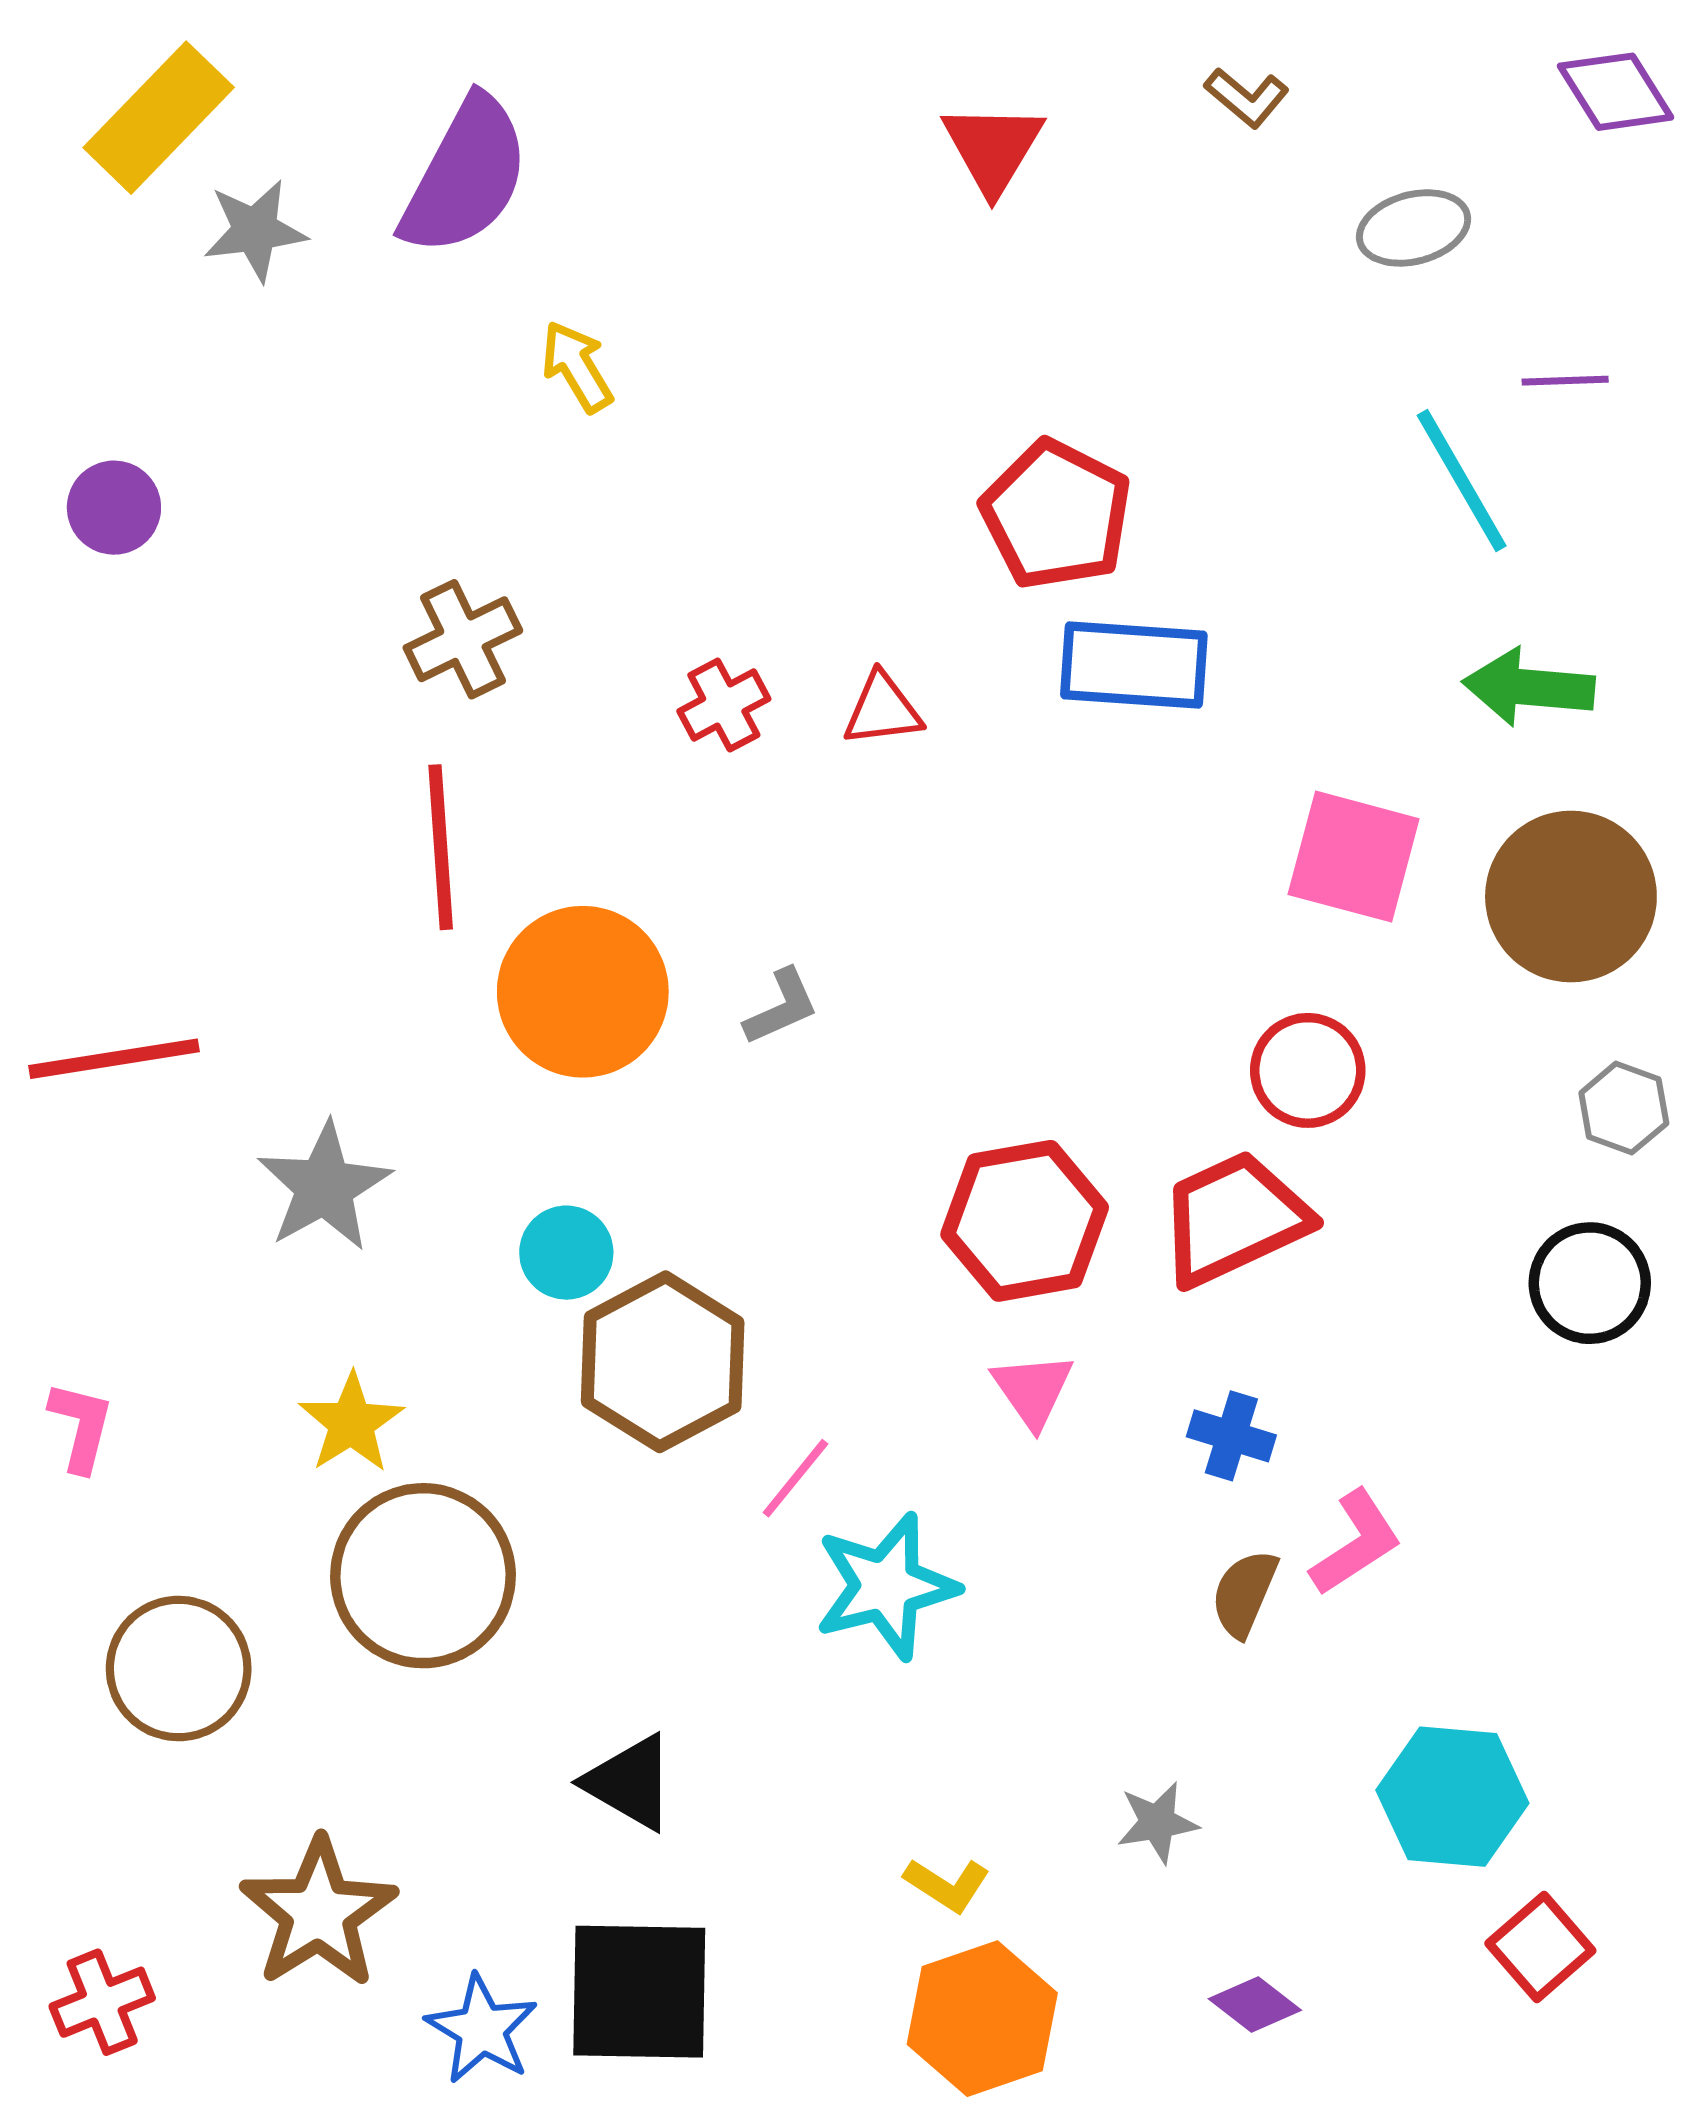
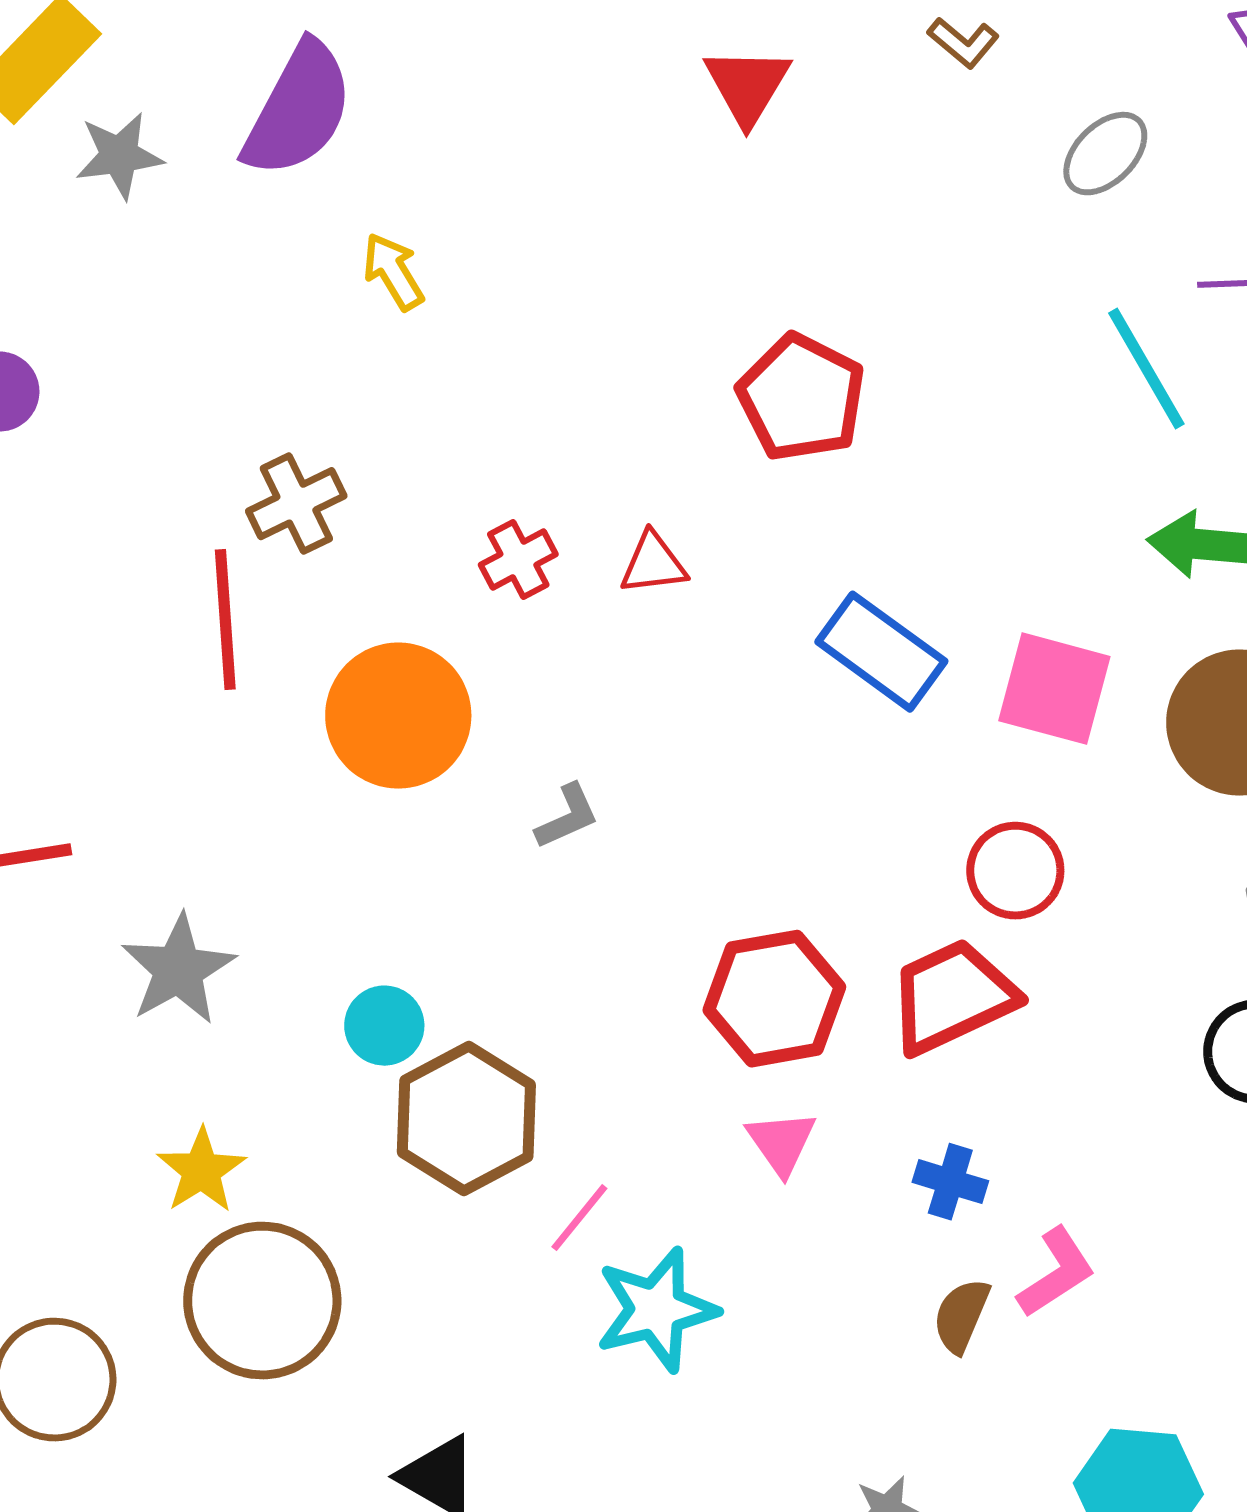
gray ellipse: (1414, 228) -> (1105, 154), turned -30
blue rectangle: (1134, 665) -> (881, 652), moved, turned 32
red line: (441, 847) -> (225, 620), moved
orange circle: (583, 992) -> (398, 716), moved

